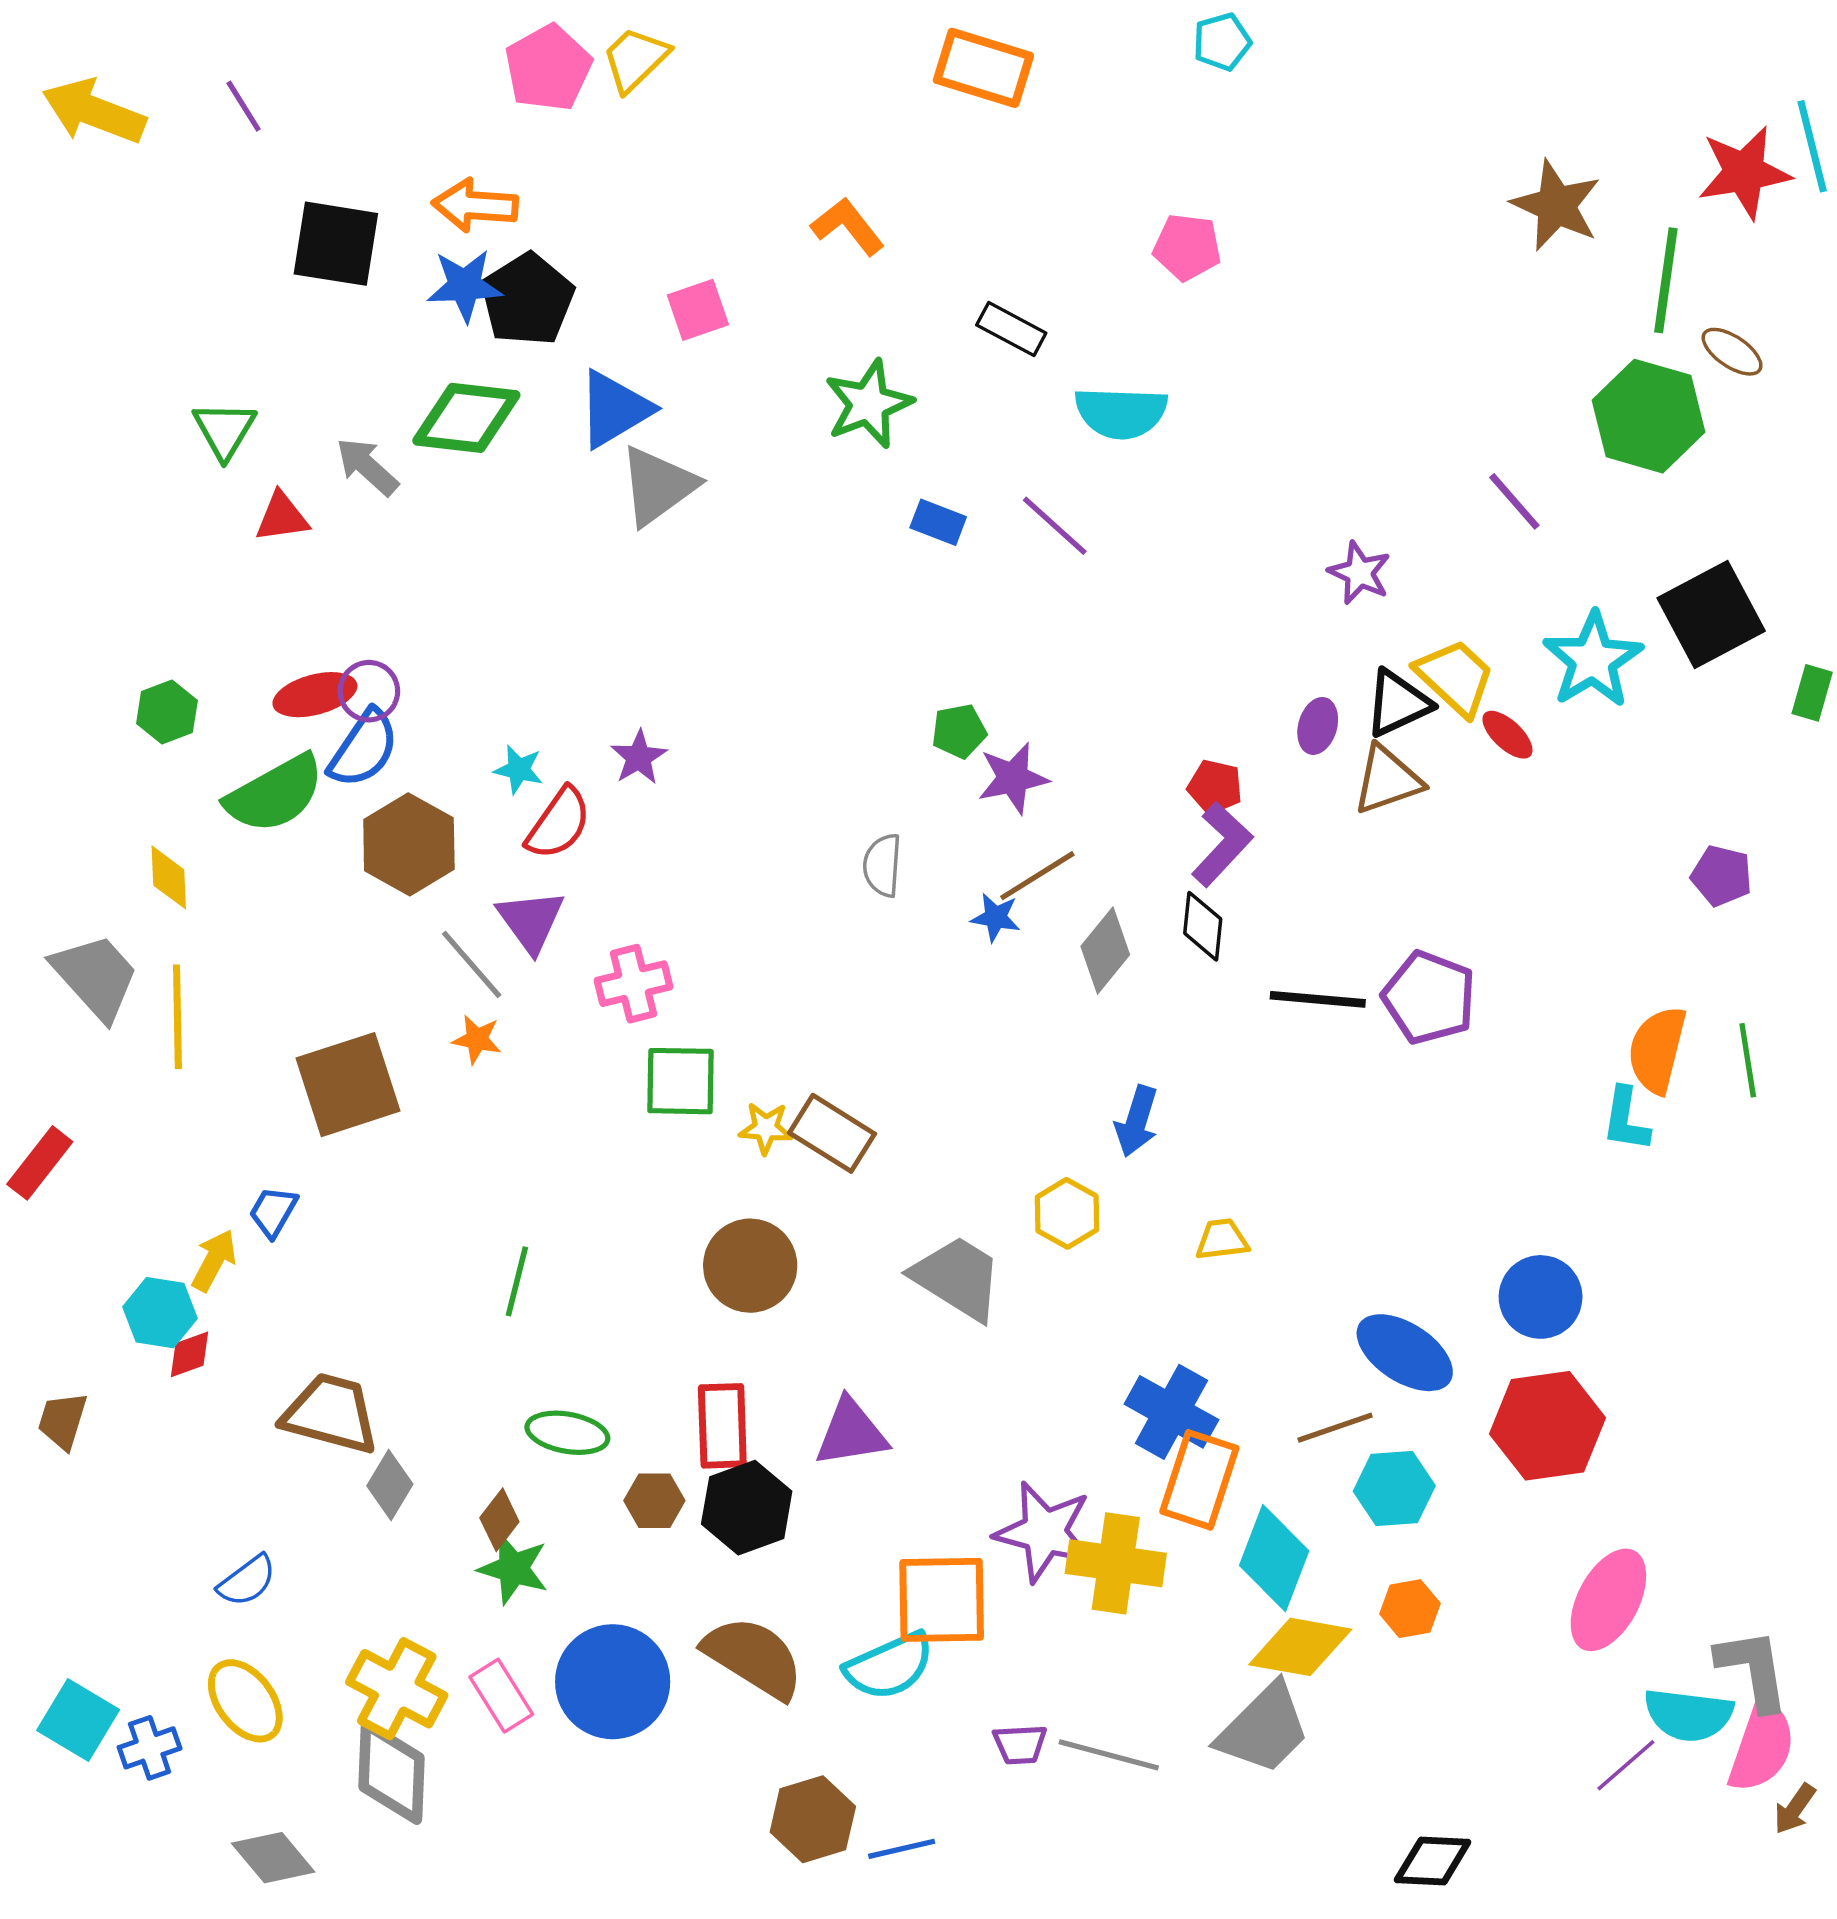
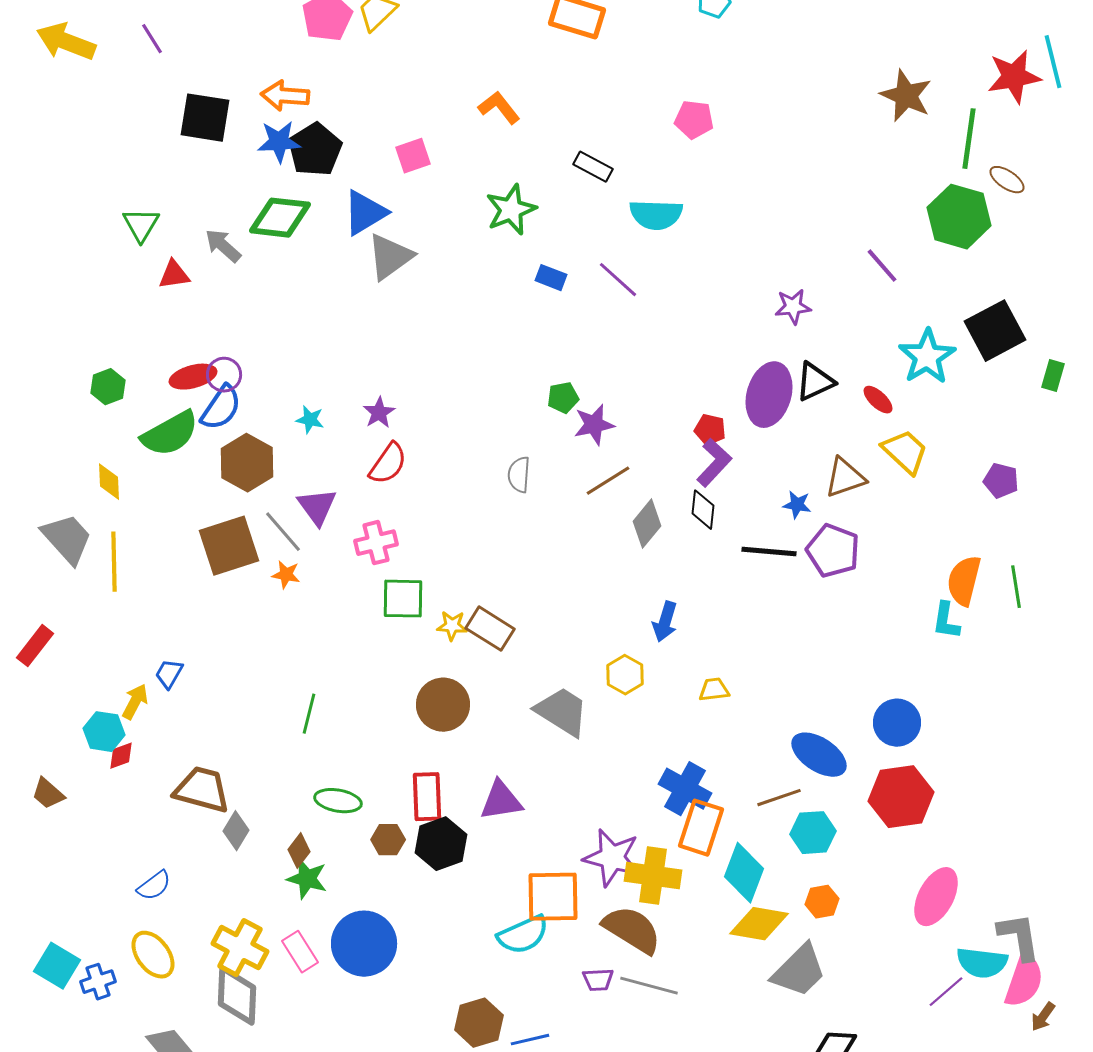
purple star: (1359, 573) -> (793, 307), turned -30
yellow trapezoid: (1455, 677) -> (905, 452), moved
purple ellipse: (1318, 726) -> (769, 395), size x2.0
brown triangle: (1387, 780) -> (845, 478), moved
red semicircle: (559, 823) -> (388, 464), moved
blue star: (996, 917) -> (797, 505), moved
brown square: (348, 1085) -> (229, 546), moved
brown trapezoid: (62, 1421) -> (48, 794), turned -66
brown semicircle: (754, 1657) -> (632, 930), moved
gray trapezoid: (1264, 1729) -> (799, 971), moved

